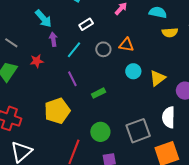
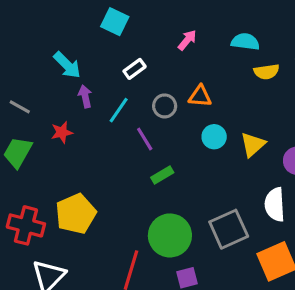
purple line: (72, 79) -> (145, 139), moved
yellow pentagon: (57, 111) -> (76, 214), moved
green circle: (100, 132) -> (170, 235), size x1.4

